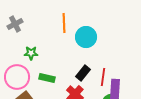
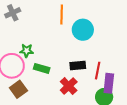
green star: (31, 53) -> (27, 51), moved
black rectangle: (83, 73) -> (78, 65), turned 42

